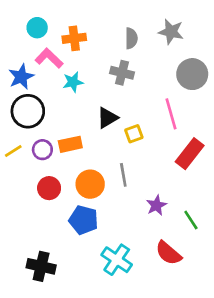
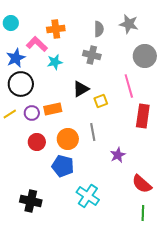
cyan circle: (37, 28) -> (11, 23), moved
red rectangle: (190, 154) -> (143, 116), turned -30
green line: (191, 220) -> (143, 213), moved, turned 35
red semicircle: (168, 253) -> (142, 184), moved

